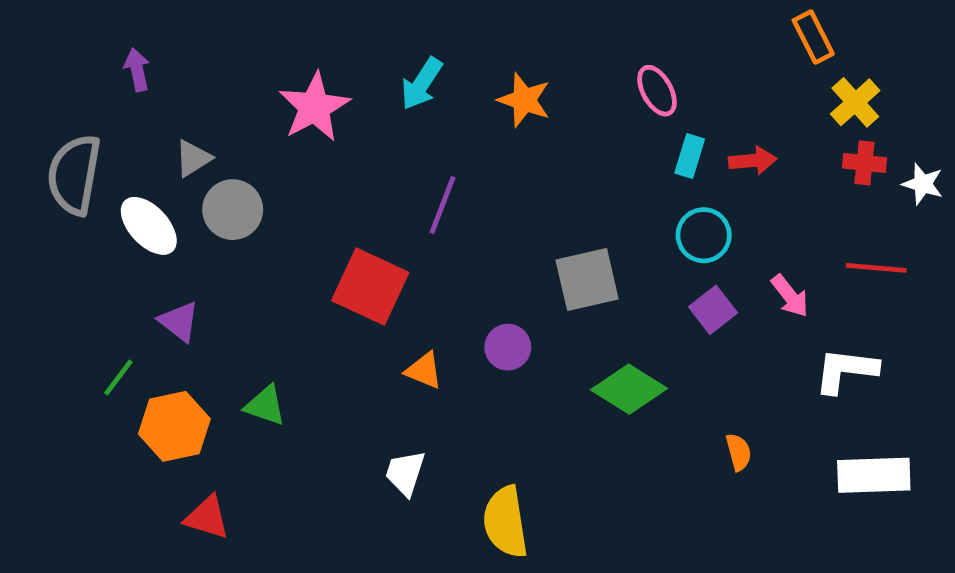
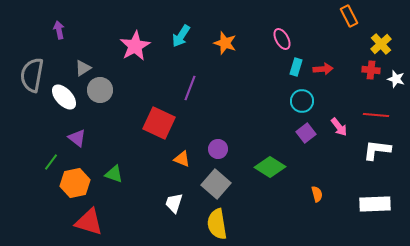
yellow cross: (855, 102) -> (381, 44), moved
gray square: (587, 280) -> (216, 184), moved, turned -36
white L-shape: (846, 370) -> (377, 150), moved
red triangle: (207, 517) -> (89, 222), size x1.4

